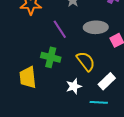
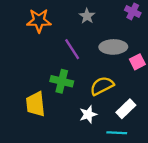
yellow semicircle: (86, 61) -> (102, 86), turned -80

